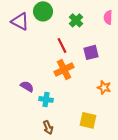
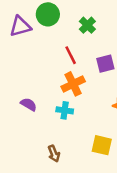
purple triangle: (20, 21) -> (20, 26), turned -42
cyan cross: (46, 99) -> (65, 110), moved

